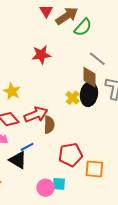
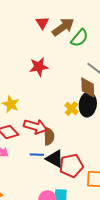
red arrow: (36, 115) -> (35, 127), turned 40
blue line: (27, 147) -> (37, 155), moved, turned 32
black triangle: (18, 160) -> (55, 159), moved

